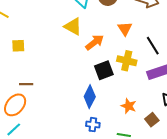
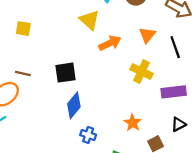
black line: (153, 46) -> (175, 47), moved
black square: (104, 70) -> (65, 73), moved
blue diamond: (90, 97) -> (74, 105), moved

